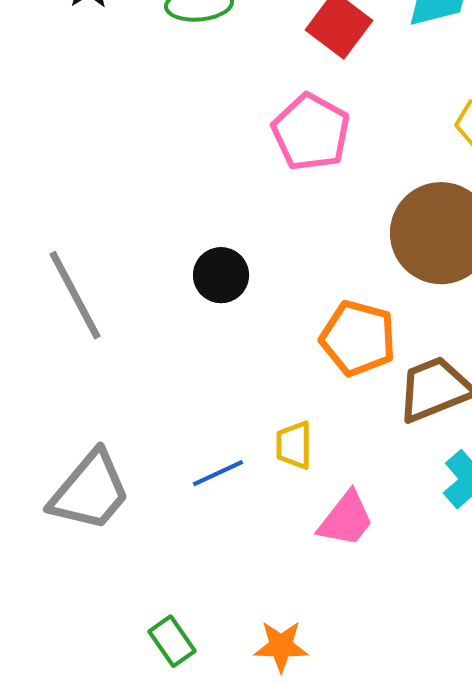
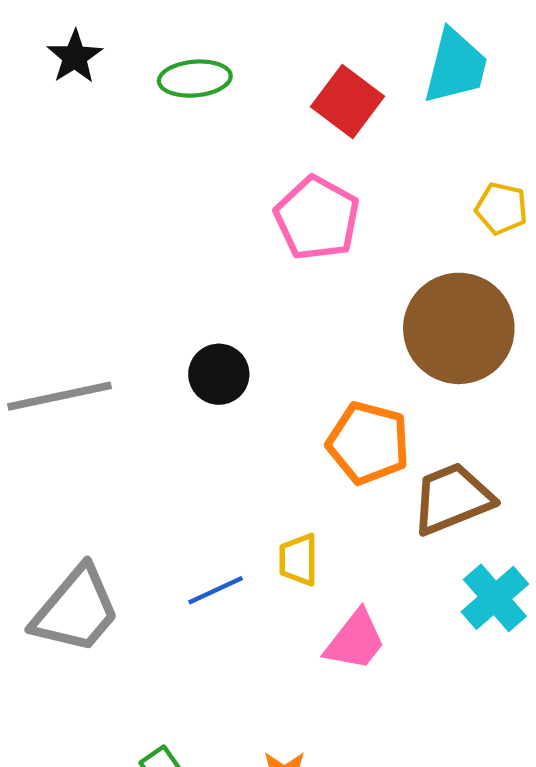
gray line: (75, 295) -> (60, 396), turned -74

